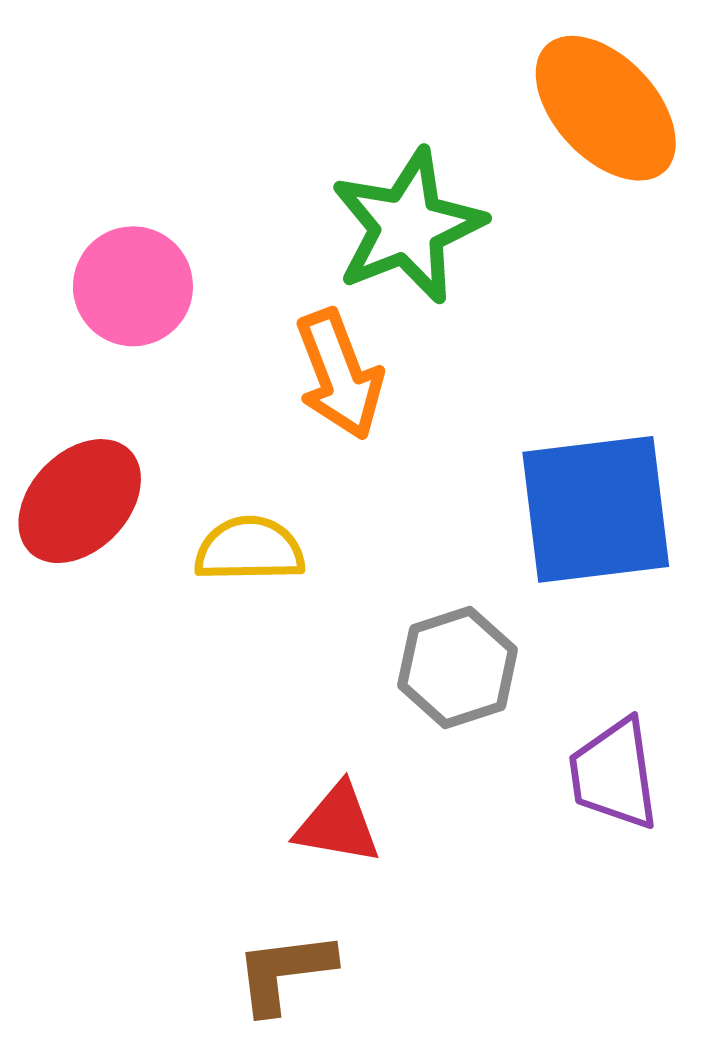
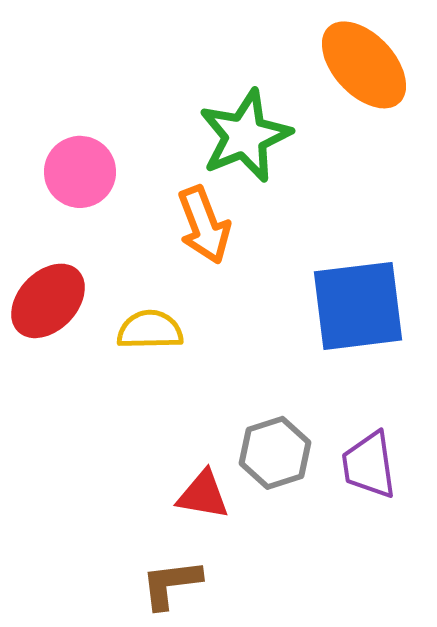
gray hexagon: (458, 668) -> (275, 453), moved

